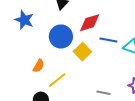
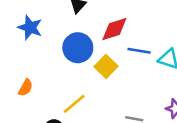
orange semicircle: (39, 66) -> (26, 88), moved

